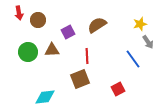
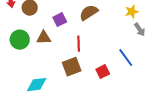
blue line: (133, 59) -> (126, 58), moved
red square: (118, 89) -> (103, 72), moved

